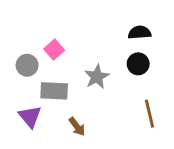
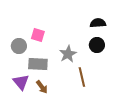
pink square: (54, 50) -> (38, 35), turned -32
brown line: (150, 114) -> (82, 77), moved
brown arrow: (77, 126) -> (42, 87), moved

